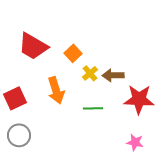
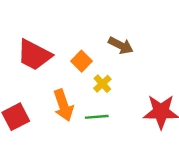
brown arrow: (113, 75) -> (121, 45), moved, turned -150
green line: (93, 108) -> (97, 117), moved

